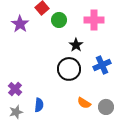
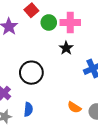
pink cross: (94, 20) -> (70, 22), moved
black circle: (69, 69) -> (31, 73), moved

